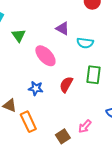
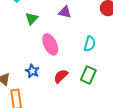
purple triangle: (62, 28) -> (65, 12), moved, turned -32
cyan semicircle: (85, 43) -> (90, 44), turned -98

